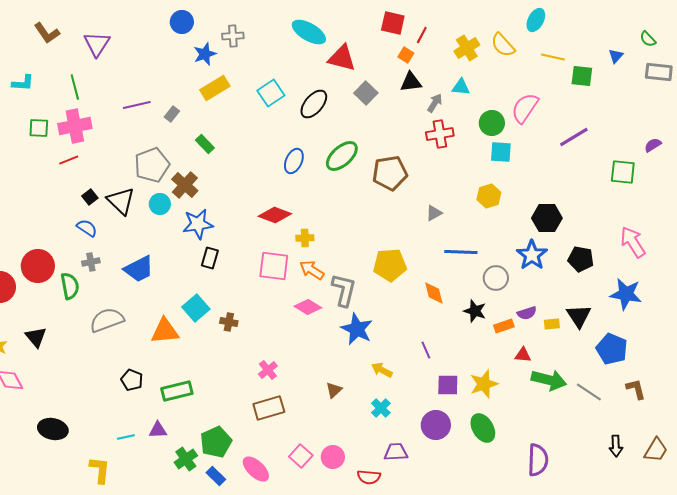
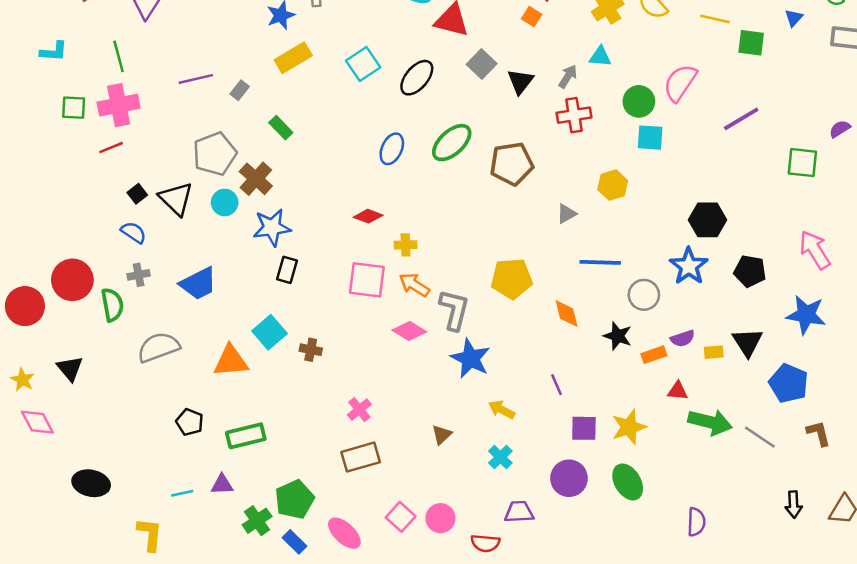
black triangle: (411, 82) -> (520, 81), moved, turned -45
yellow hexagon: (489, 196) -> (613, 185), moved
red diamond: (275, 215) -> (368, 216), size x0.7
purple semicircle: (538, 460) -> (696, 522), size x0.7

